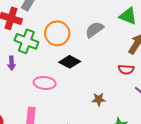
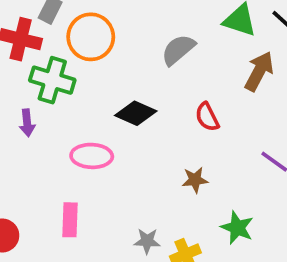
orange circle: (57, 33) -> (91, 37), moved
red semicircle: (126, 69) -> (207, 117), moved, turned 63

